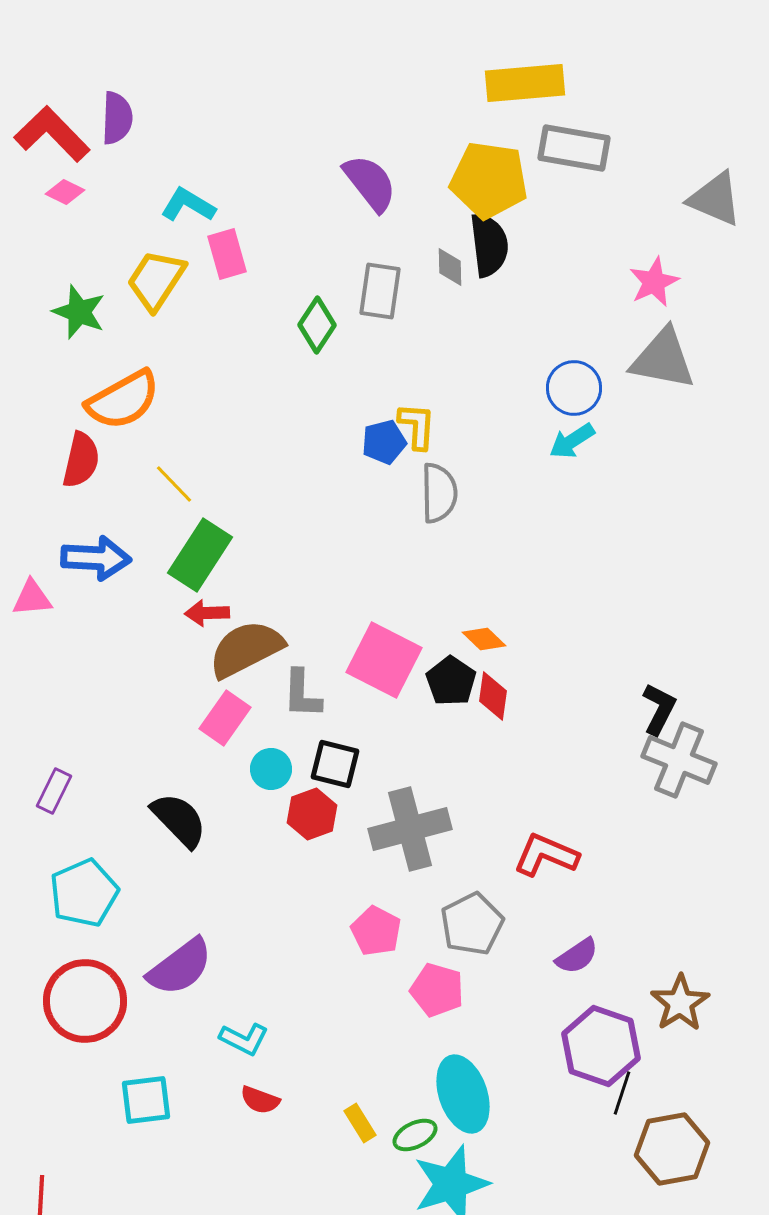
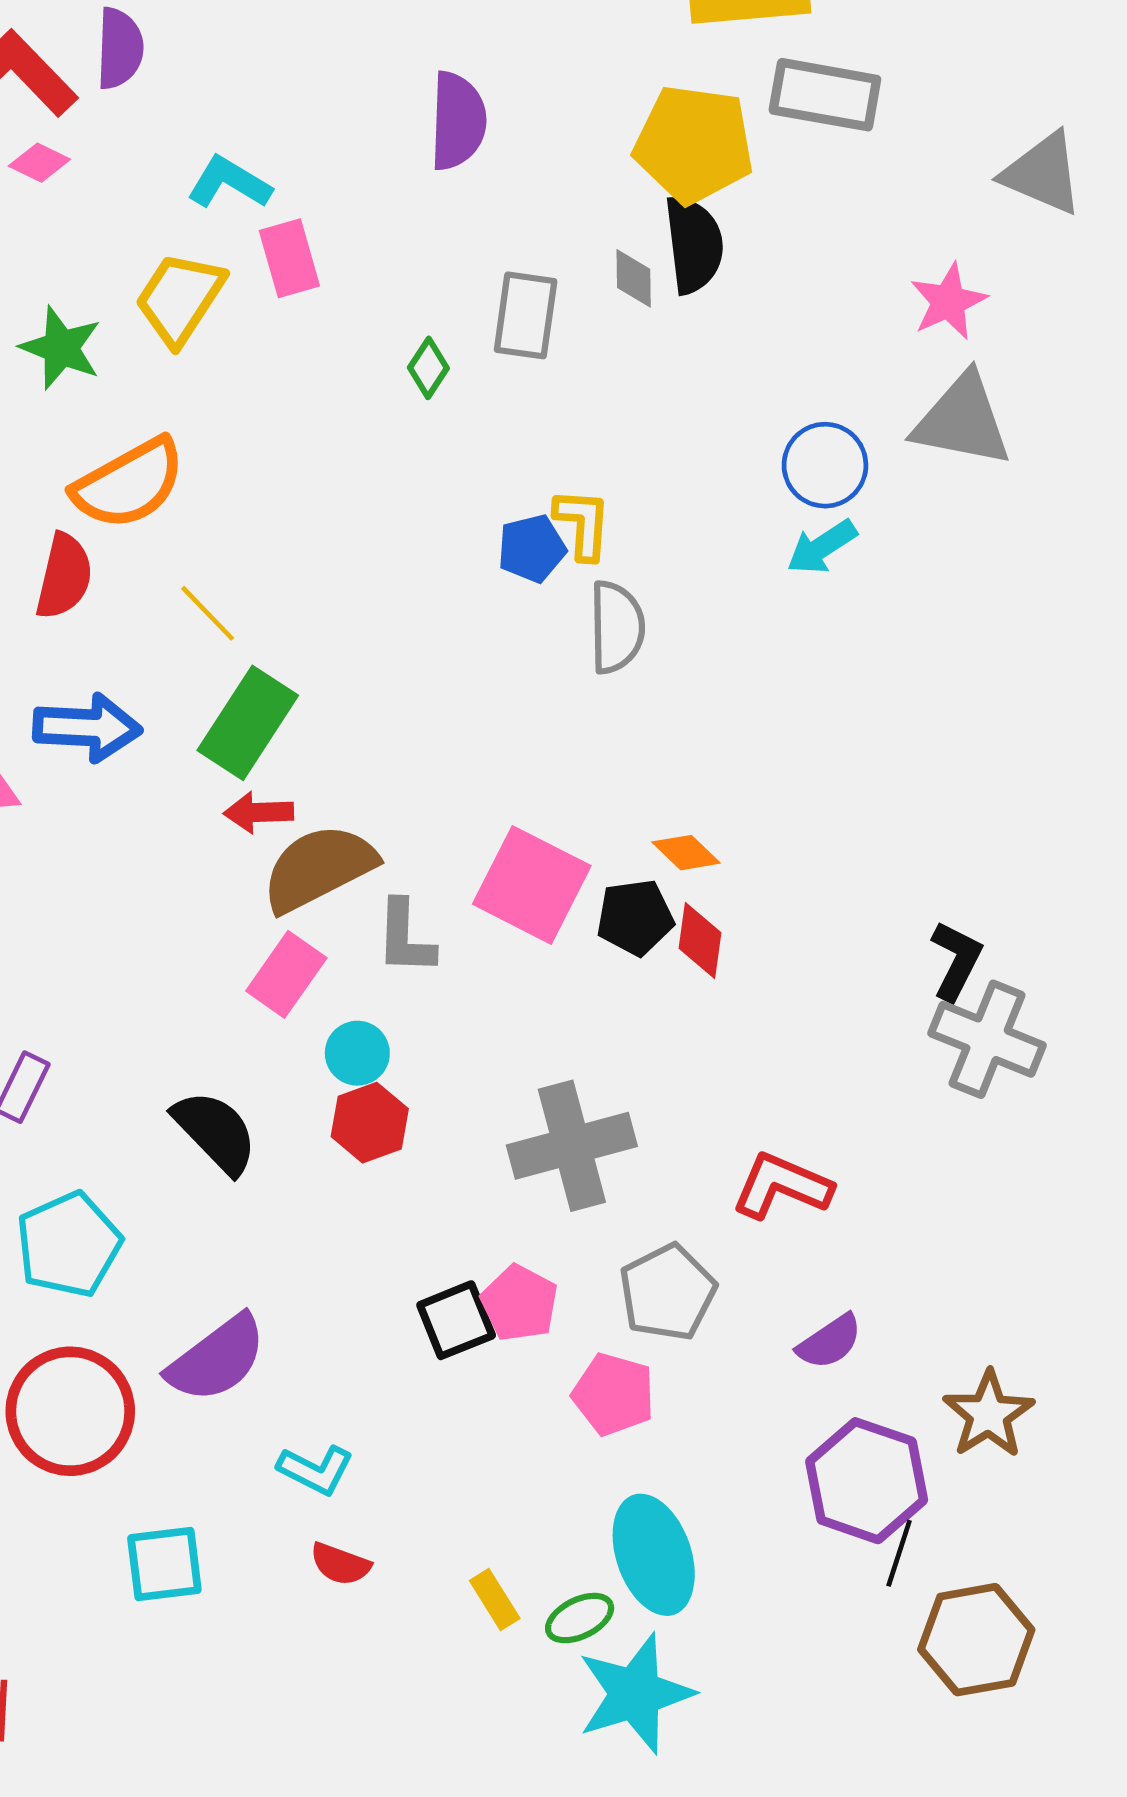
purple semicircle: (370, 183) -> (458, 121), moved, turned 40
green diamond: (317, 325) -> (428, 368), size x0.7
black pentagon: (451, 681) -> (635, 917), turned 30
black square: (335, 764) -> (456, 1320), moved, turned -36
red hexagon: (312, 814) -> (370, 1123), moved

